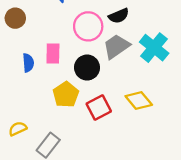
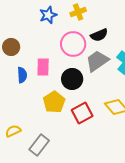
brown circle: (15, 18) -> (11, 47), moved

